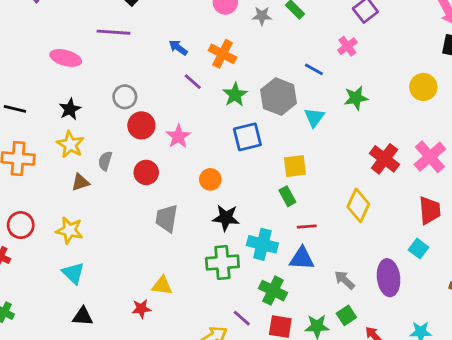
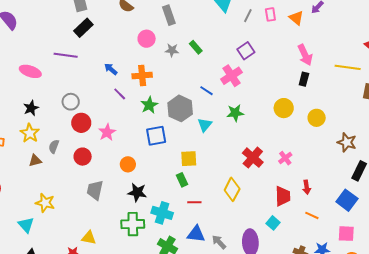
pink cross: (347, 46) -> (231, 76), size x1.5
orange cross: (223, 54) -> (142, 75), turned -36
pink cross: (430, 157) -> (285, 158), size x0.6
yellow star: (69, 230) -> (45, 203), moved
blue triangle: (302, 258) -> (196, 234), moved

